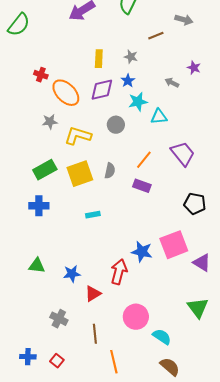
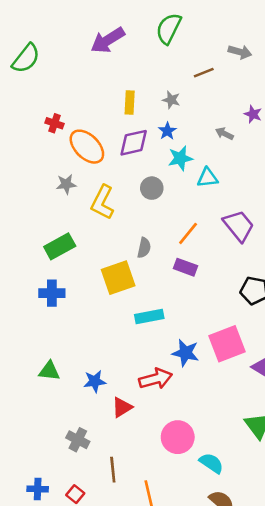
yellow L-shape: (78, 136) -> (102, 202), turned -80
yellow square: (80, 174) -> (118, 278), moved
cyan rectangle: (93, 215) -> (149, 316), moved, size x1.5
red arrow: (119, 272) -> (156, 379), turned 60
brown line: (95, 334) -> (113, 470), moved

